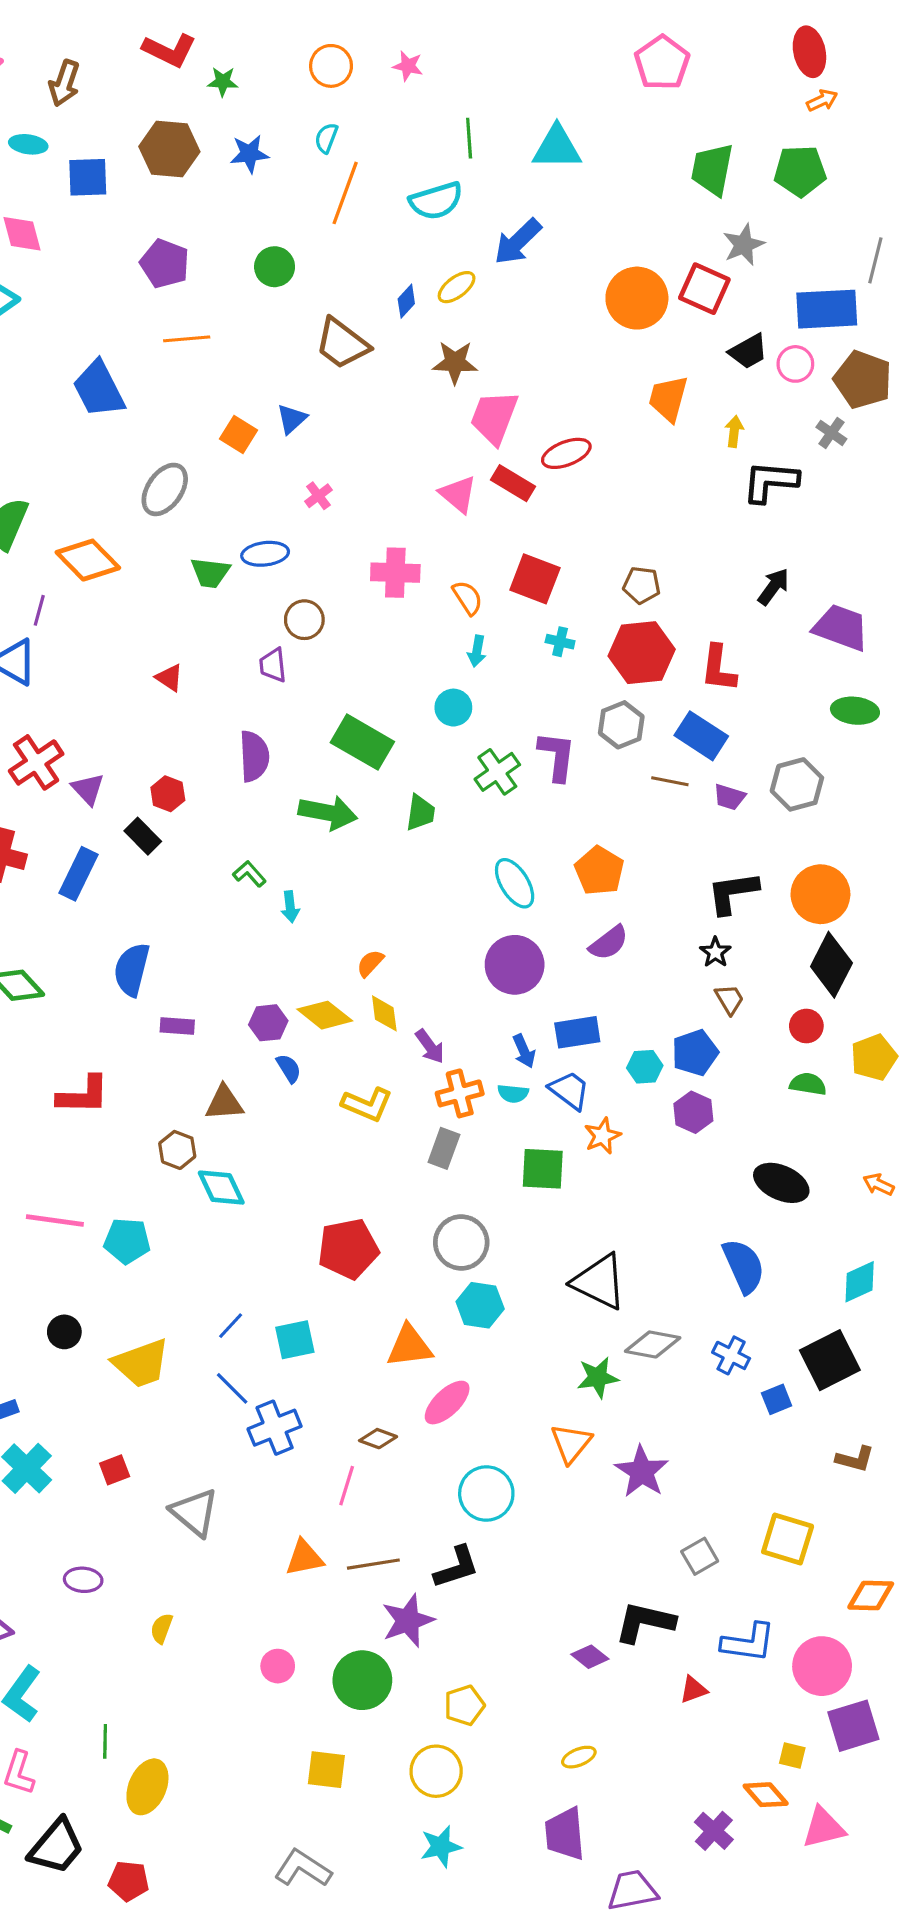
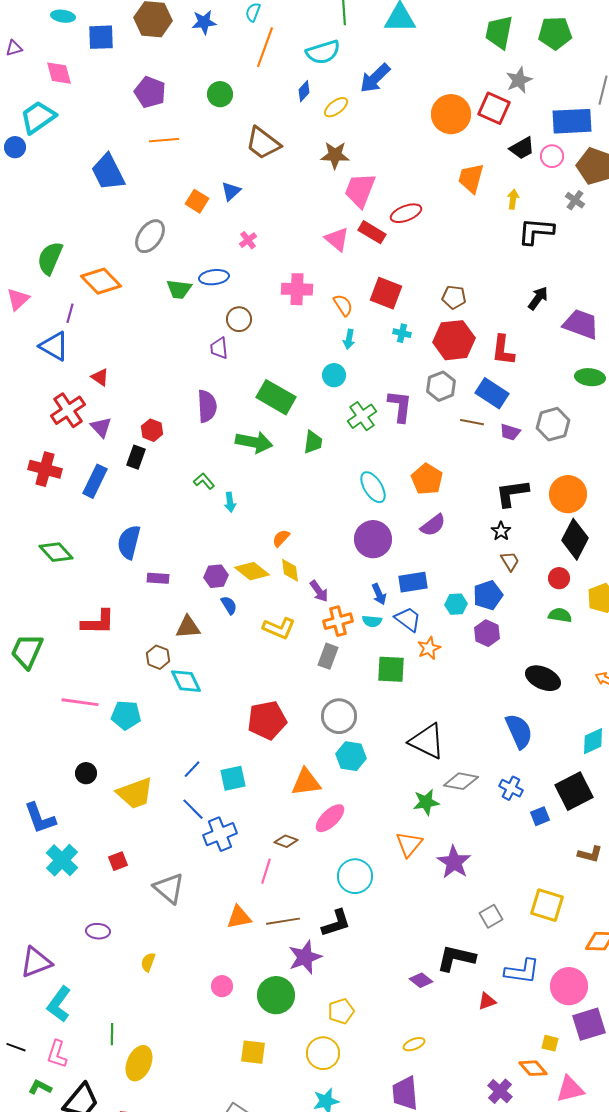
blue diamond: (406, 301) -> (304, 91), moved
red triangle: (169, 678) -> (100, 377), moved
black rectangle: (143, 836) -> (136, 457), turned 65

